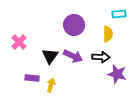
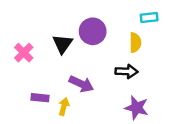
black triangle: (50, 56) -> (63, 44), moved
purple arrow: (73, 56) -> (81, 84), moved
purple star: (117, 74) -> (137, 108), moved

